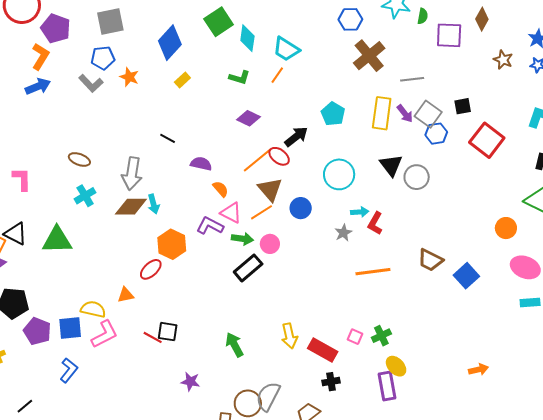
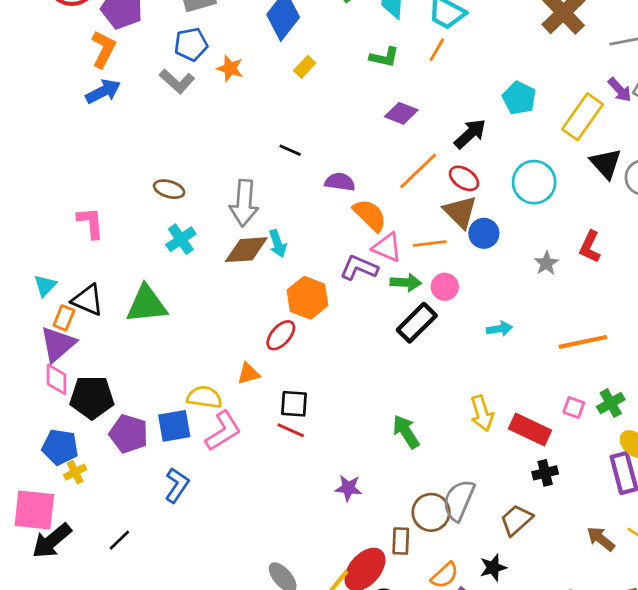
yellow rectangle: (382, 113) -> (583, 117), moved, turned 32
red ellipse: (279, 156) -> (464, 178), moved
orange semicircle: (221, 189) -> (370, 215), size x1.5
brown triangle: (270, 189) -> (460, 212), moved
orange line: (262, 212) -> (430, 243), turned 30
cyan arrow: (360, 212) -> (499, 329), moved
orange line: (373, 272) -> (583, 342), moved
black square: (168, 332) -> (294, 404), moved

